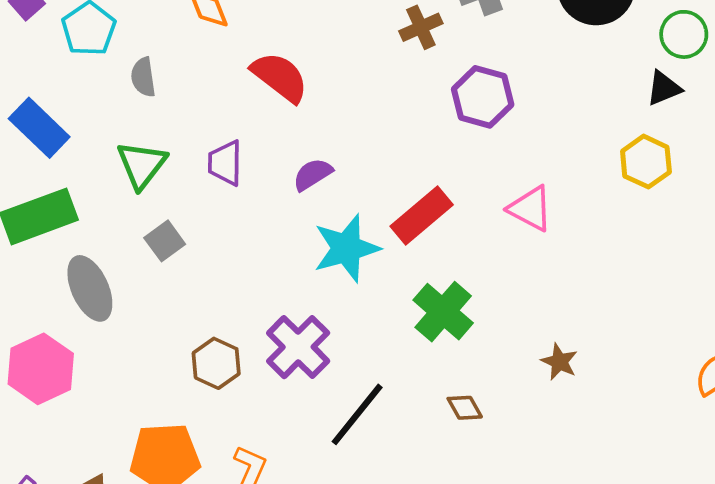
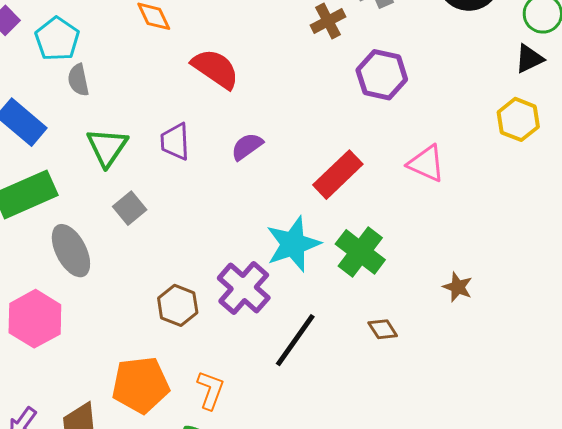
gray semicircle: (143, 77) -> (78, 80), moved
cyan star: (346, 248) -> (293, 244), moved

